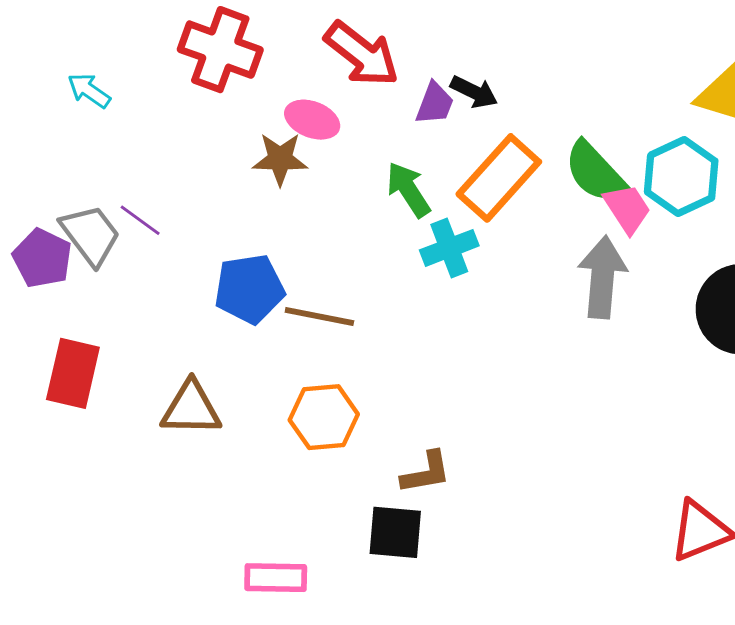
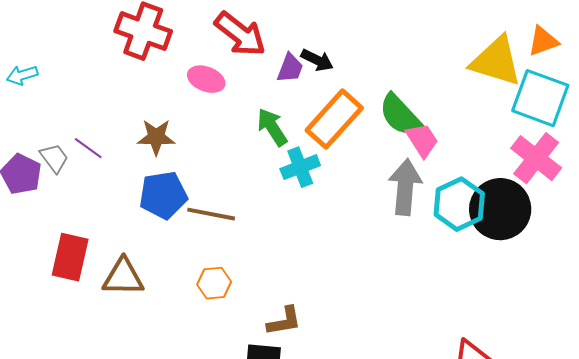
cyan arrow: (89, 90) -> (22, 75), moved, turned -52
brown star: (280, 159) -> (156, 137), moved
cyan hexagon: (681, 176) -> (459, 204), moved
gray trapezoid: (90, 235) -> (54, 158), size x0.7
red rectangle: (73, 373) -> (70, 257), moved
orange hexagon: (324, 417) -> (214, 283), size x0.7

